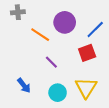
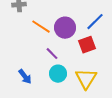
purple circle: (65, 22) -> (65, 28), moved
cyan circle: (58, 93) -> (58, 74), moved

